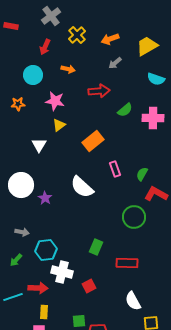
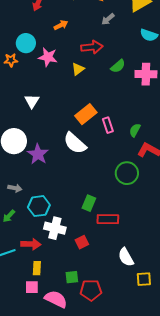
orange arrow: (68, 69) -> (61, 25), turned -40
cyan circle: (33, 75) -> (26, 43), moved
yellow triangle: (59, 125) -> (78, 69), moved
orange rectangle: (93, 141) -> (86, 114), moved
purple star: (45, 198) -> (38, 154), size x1.5
red rectangle: (127, 263) -> (108, 219), moved

